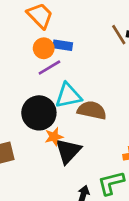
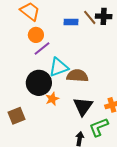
blue rectangle: (63, 45) -> (71, 22), moved
black triangle: (68, 151) -> (83, 106), moved

